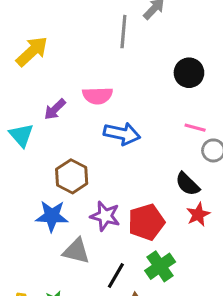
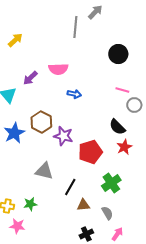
yellow arrow: (32, 51) -> (15, 40), size x0.7
blue arrow: (122, 134) -> (74, 94), size x0.6
blue star: (52, 216) -> (14, 133), moved, turned -30
purple star: (105, 216) -> (63, 136), moved
green cross: (160, 266) -> (111, 183), moved

